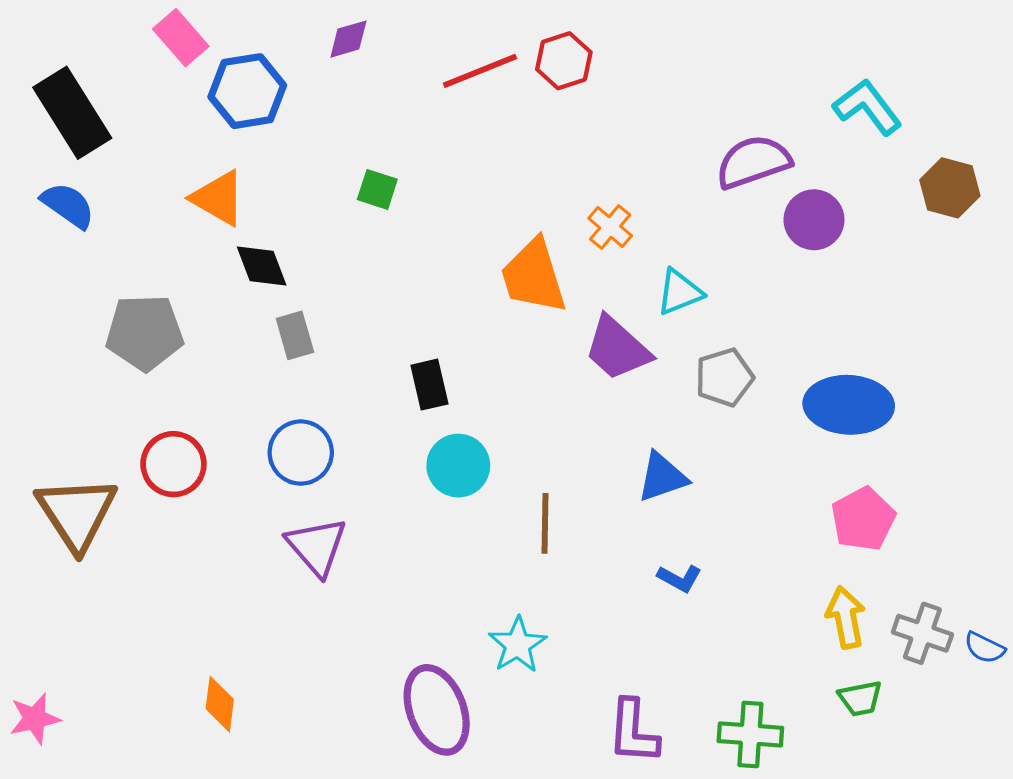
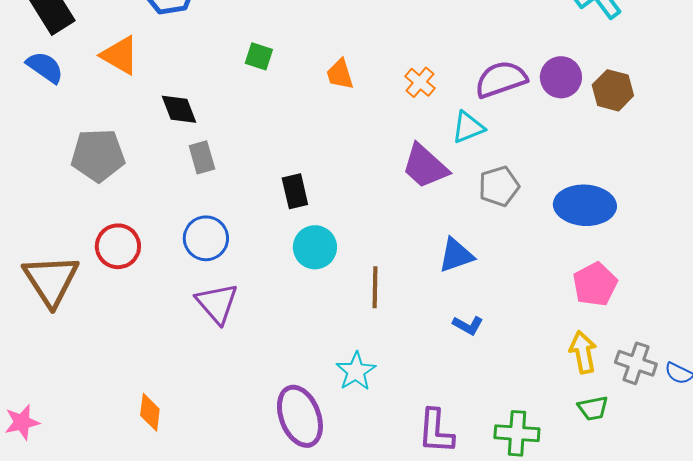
purple semicircle: (753, 162) -> (501, 79), moved
brown hexagon: (950, 188) -> (613, 90), moved
orange triangle: (218, 198) -> (120, 55), moved
orange trapezoid: (533, 276) -> (340, 74), moved, size x0.6

